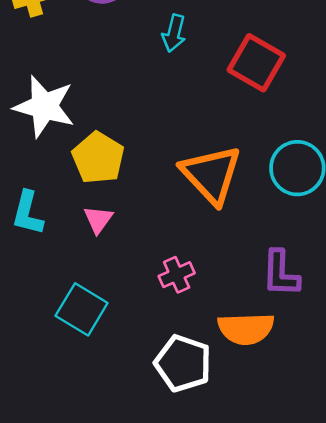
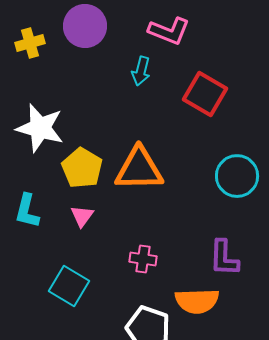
orange triangle: (211, 175) -> (139, 169), moved, turned -48
pink cross: (177, 275) -> (143, 259), turned 32

